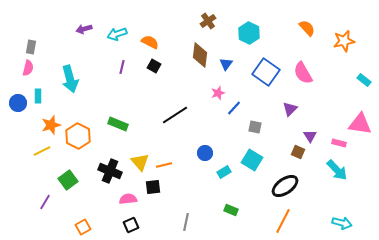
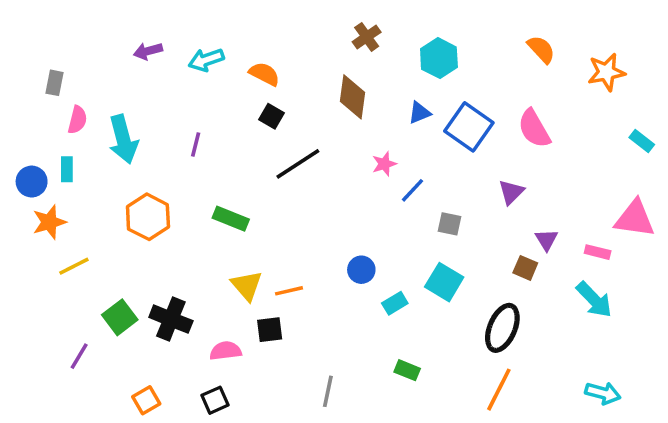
blue triangle: (226, 64) -> (420, 113), moved, turned 32
purple line: (122, 67) -> (196, 144), moved
pink semicircle: (28, 68) -> (77, 120), moved
black line: (175, 115) -> (298, 164), moved
green rectangle: (118, 124) -> (231, 219), moved
orange star: (51, 125) -> (49, 222), moved
orange hexagon: (78, 136) -> (148, 217), moved
black cross: (110, 171) -> (171, 319), moved
black ellipse: (285, 186) -> (502, 328), turned -32
black square: (131, 225) -> (215, 400), moved

